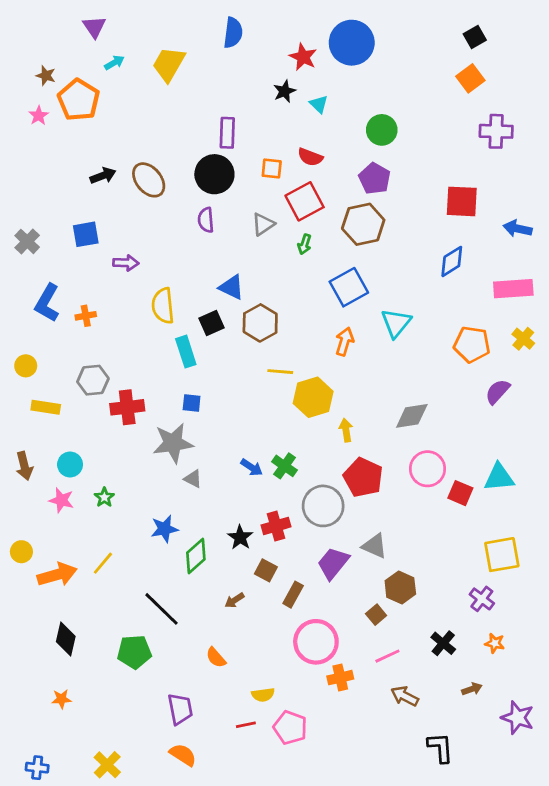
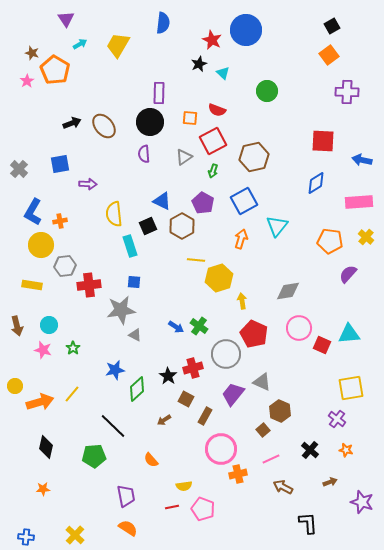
purple pentagon: (375, 179) -> (203, 203), moved
yellow circle: (26, 366) -> (41, 245), moved, size x1.6

